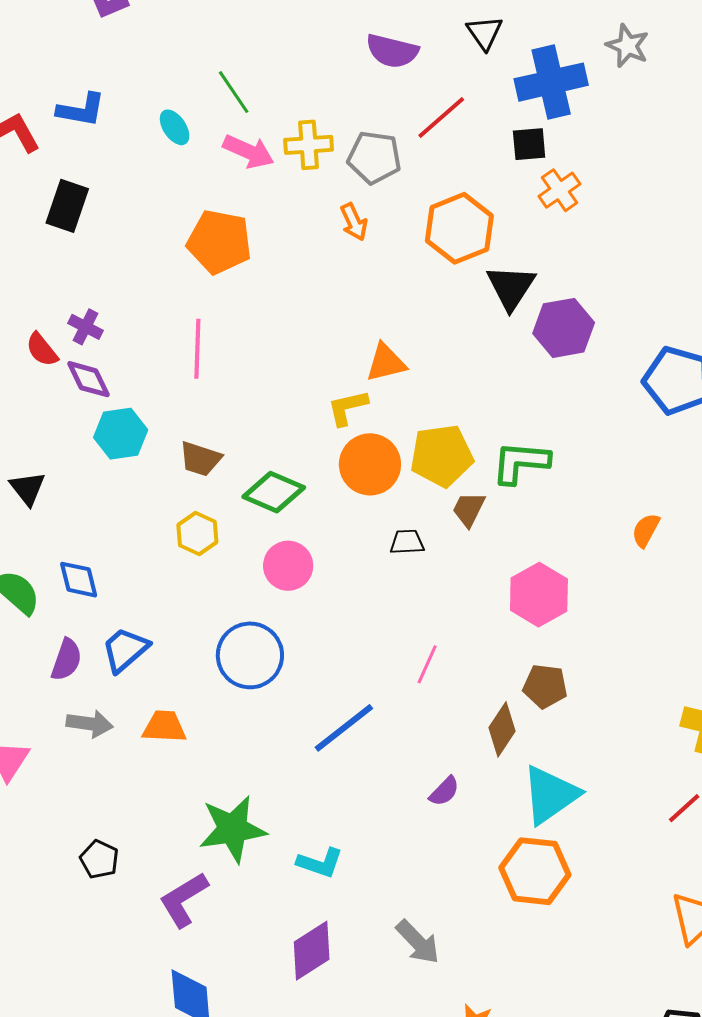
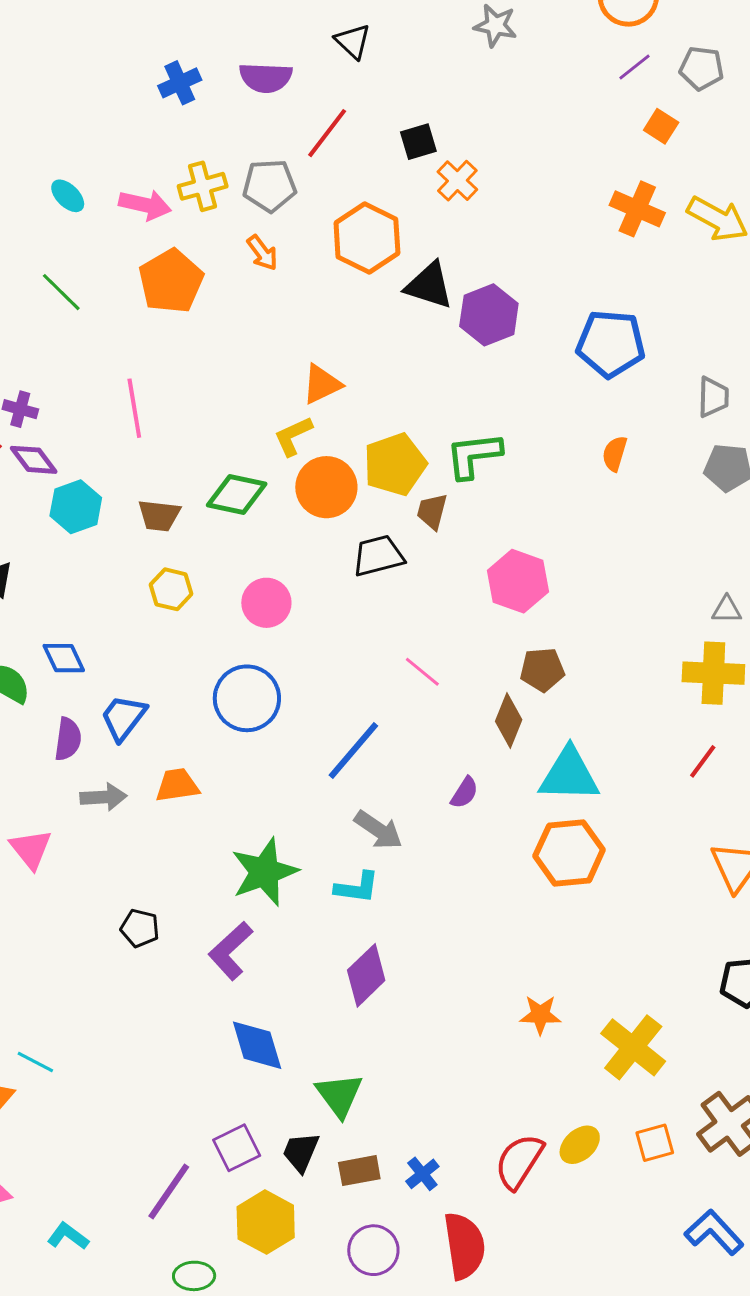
blue cross: (551, 82) -> (180, 83), moved, size x0.6
green line: (234, 92) -> (61, 292), moved
orange pentagon: (219, 242) -> (171, 281), moved, turned -30
black triangle: (511, 287) -> (429, 285), turned -34
green diamond: (274, 492) -> (237, 495), moved
orange semicircle: (646, 530) -> (615, 454), moved
black trapezoid: (407, 542) -> (378, 556), size x1.5
pink line: (427, 664) -> (422, 672), turned -63
cyan triangle: (550, 795) -> (569, 775), turned 48
gray arrow: (418, 942) -> (378, 830), moved

